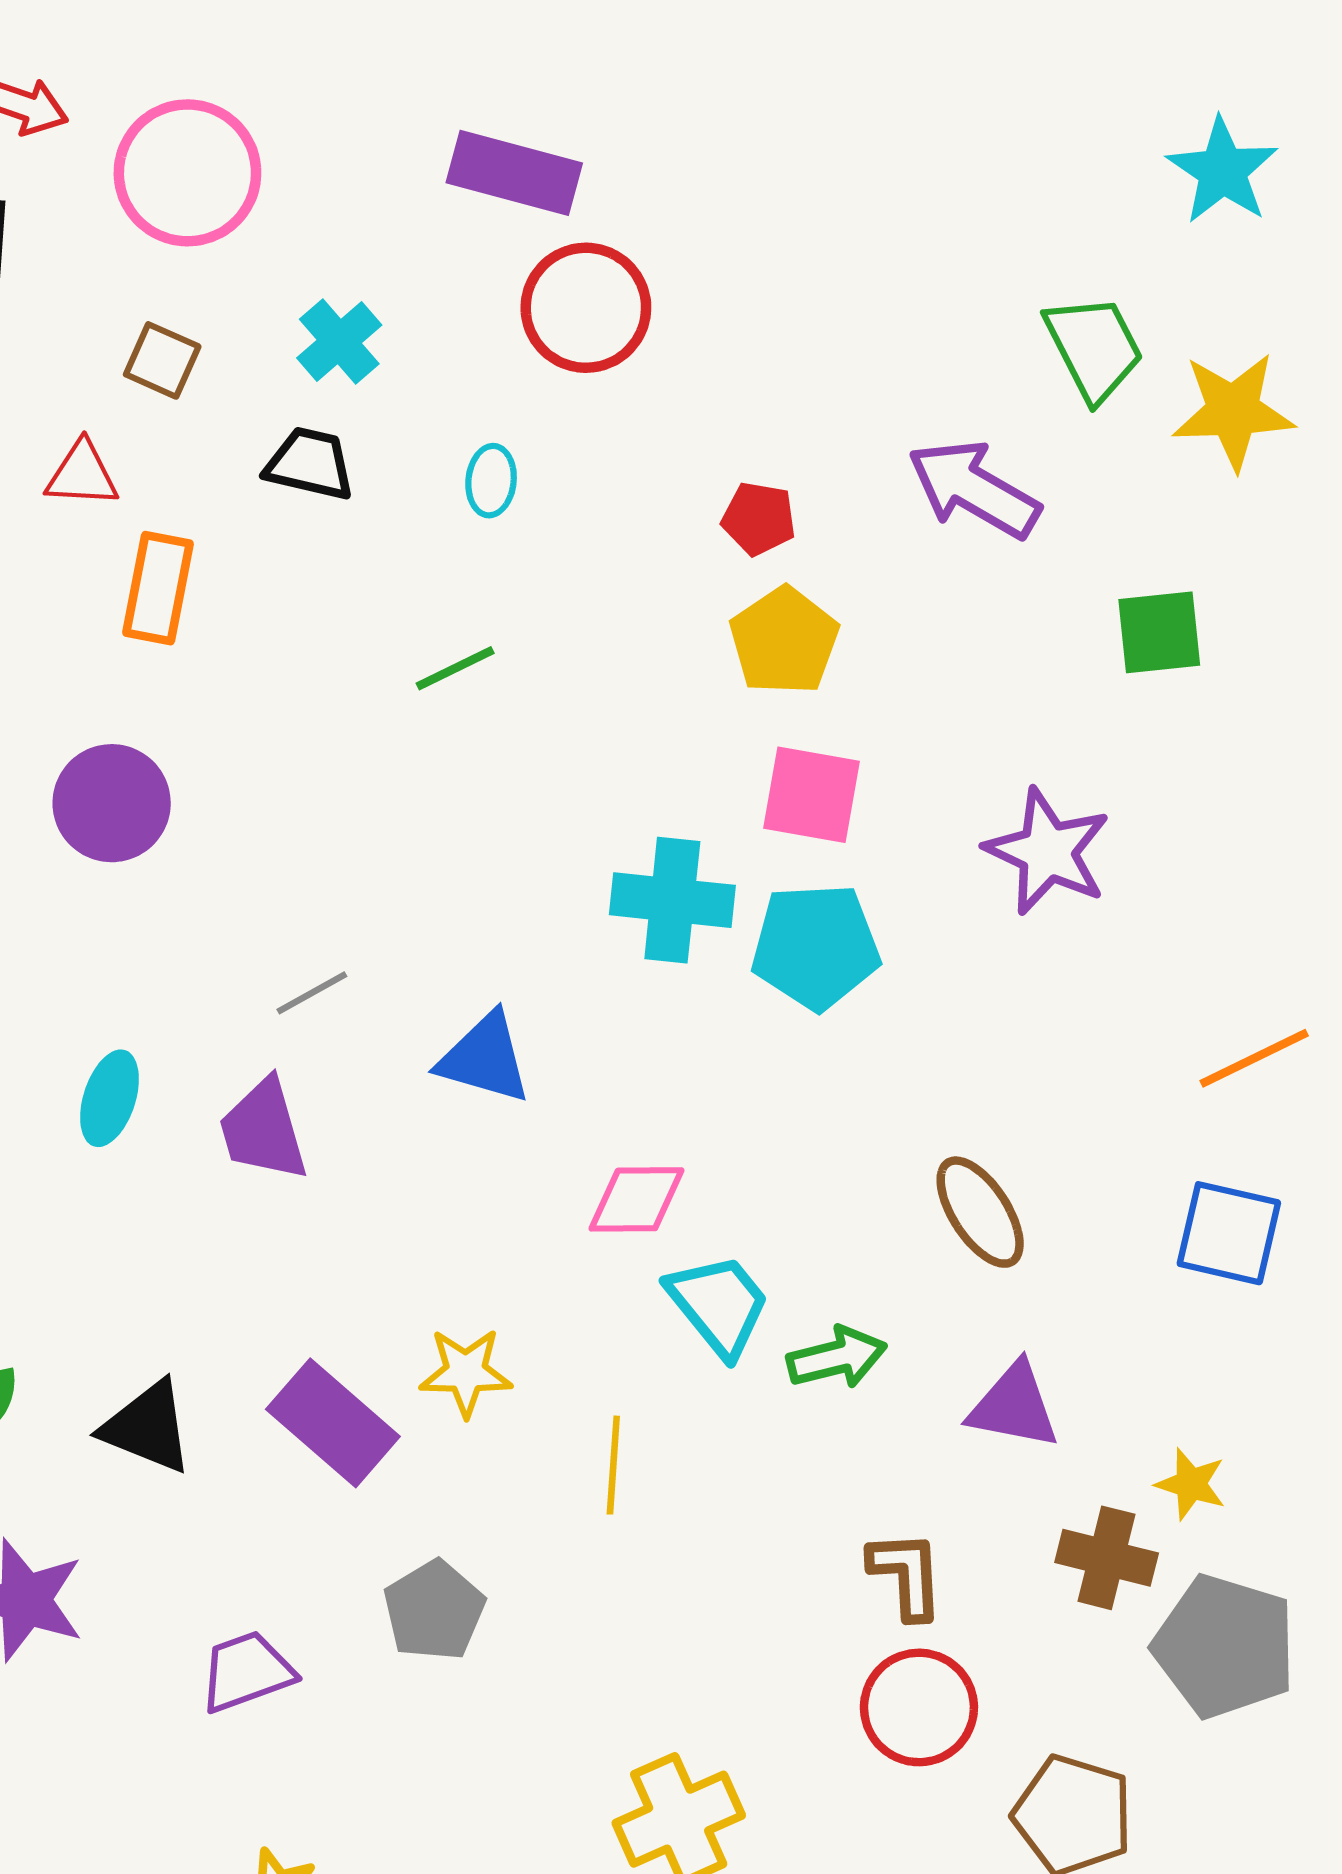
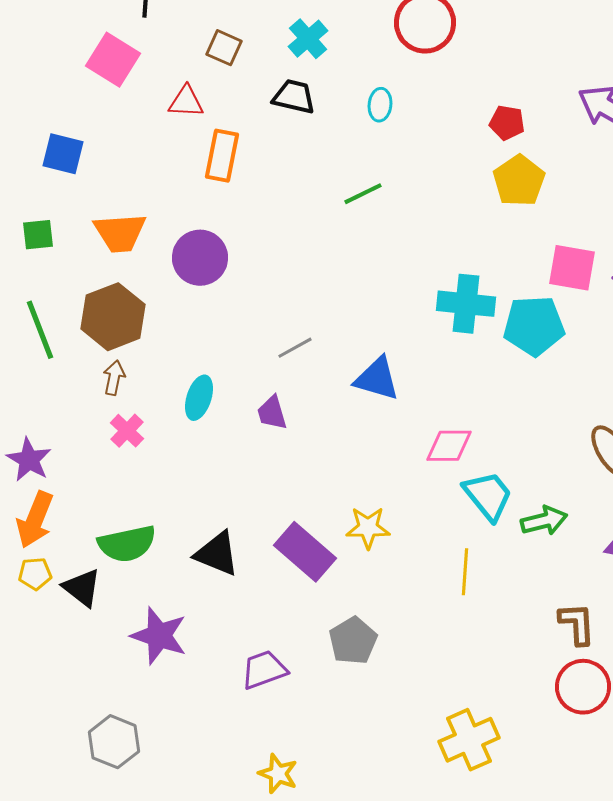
pink square: (811, 795) -> (572, 268), moved
purple trapezoid: (263, 1130) -> (272, 413), size x0.7
yellow line: (613, 1465) -> (465, 572), moved

